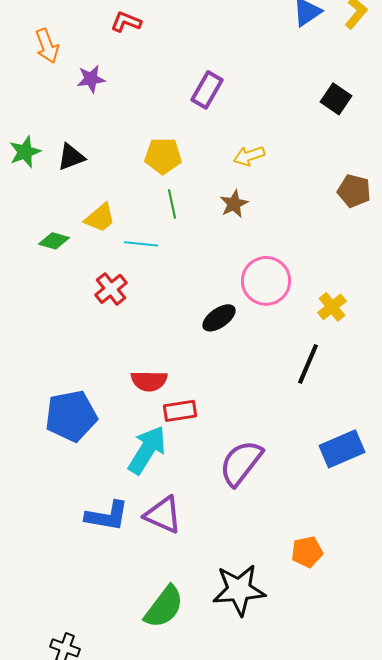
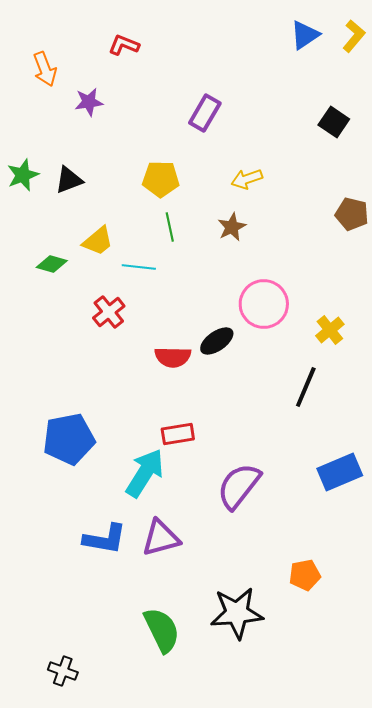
red semicircle: (149, 381) -> (173, 357), moved
purple triangle: (163, 515) -> (161, 538), turned -39
green semicircle: (164, 607) -> (162, 630), turned -63

